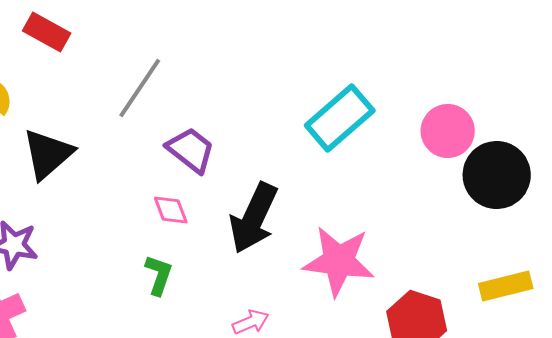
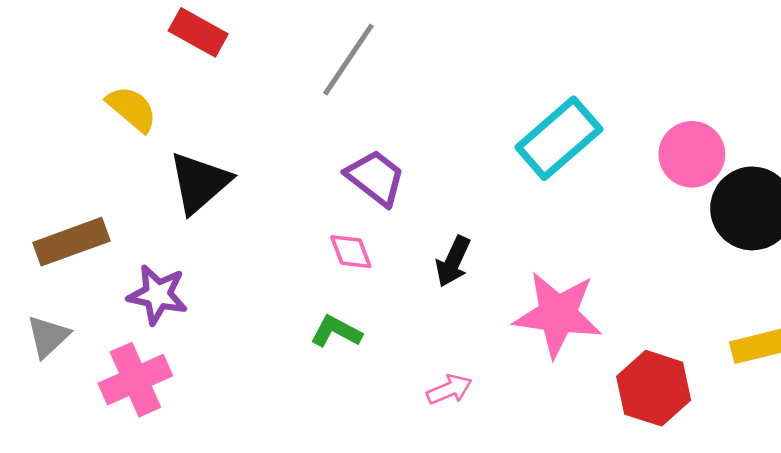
gray line: (140, 88) -> (348, 59), moved
black arrow: (254, 218) -> (453, 261), size x0.6
green L-shape: (159, 275) -> (336, 332), turned -81

